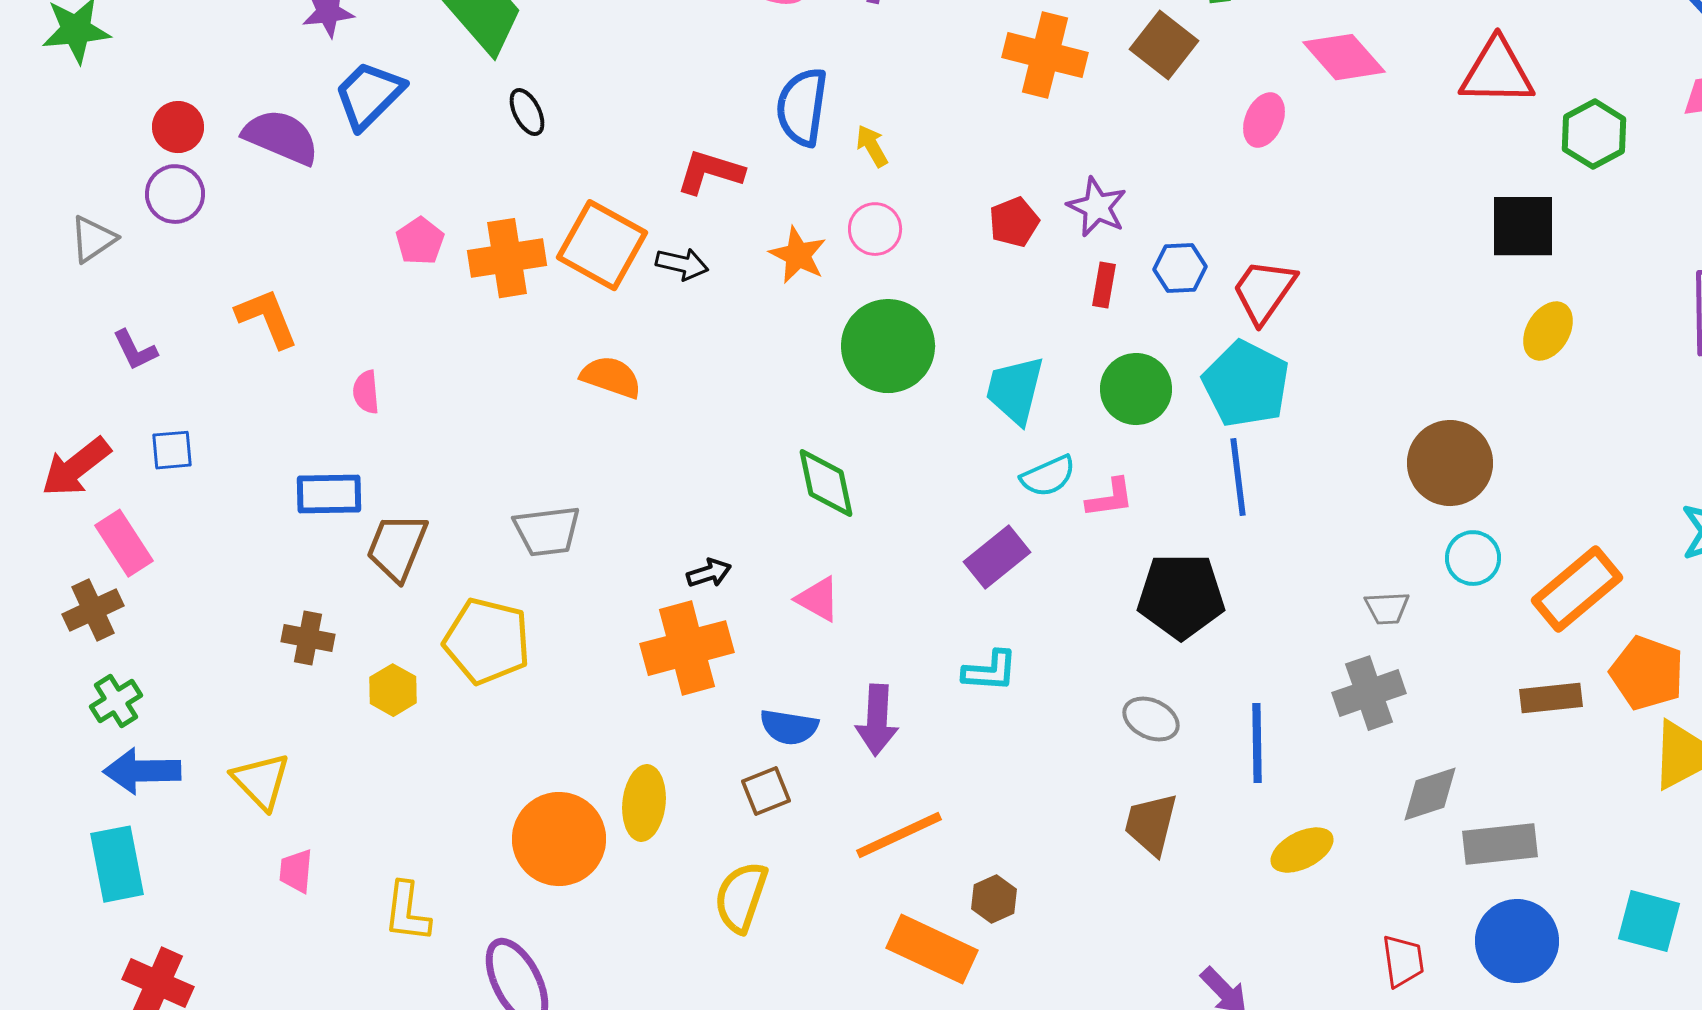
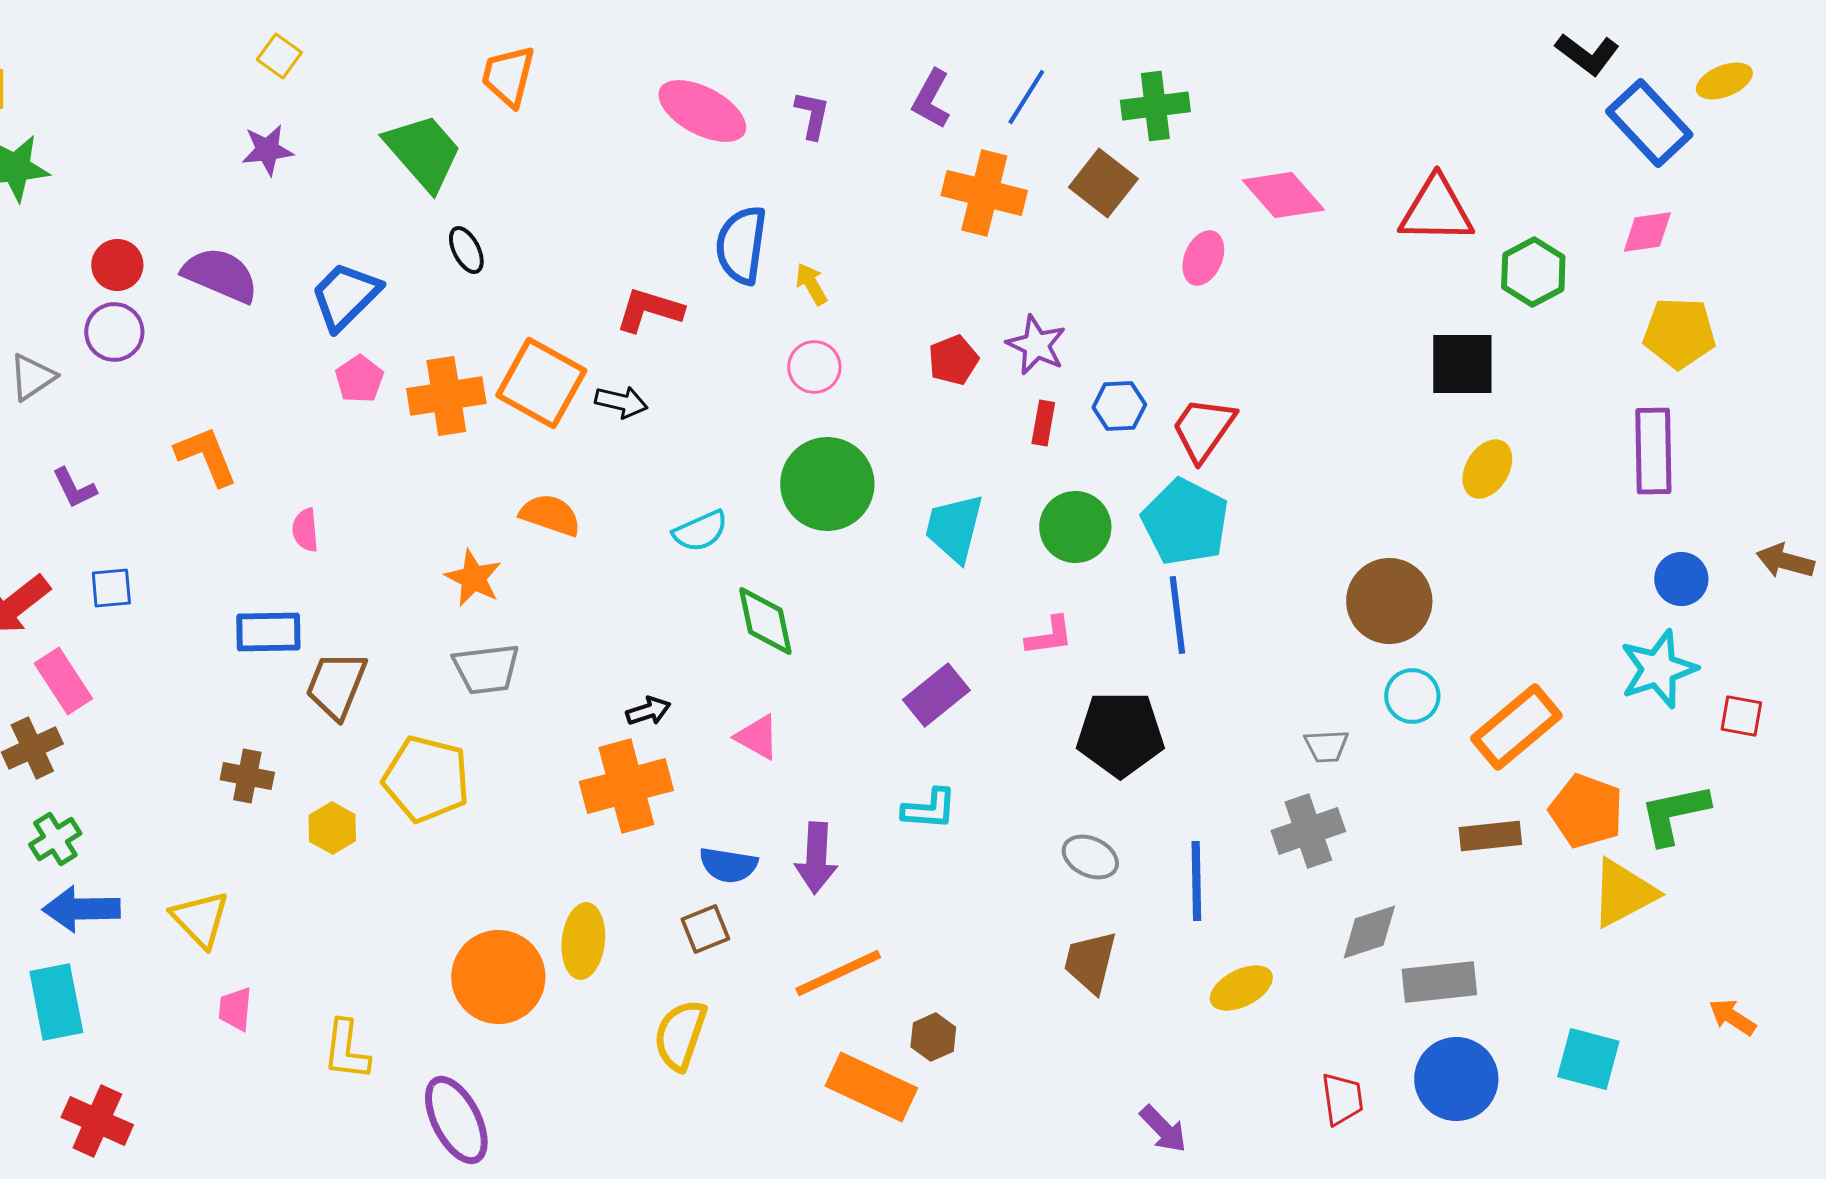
blue trapezoid: (369, 95) -> (345, 296), moved
orange star: (798, 255) -> (473, 578), moved
cyan semicircle: (1048, 476) -> (700, 531), moved

